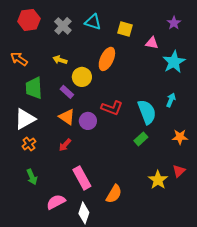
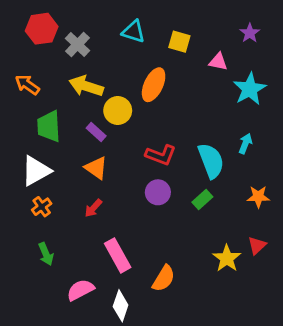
gray cross: (63, 26) -> (78, 44), moved
yellow arrow: (60, 60) -> (86, 86), size x1.6
purple circle: (88, 121) -> (158, 192), moved

